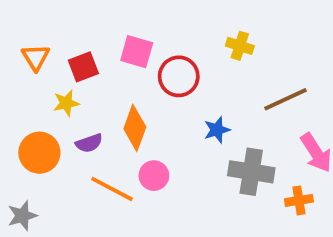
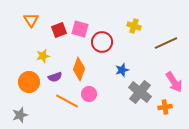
orange triangle: (36, 57) -> (31, 20), moved
red square: (83, 67) -> (59, 30), moved
brown line: (286, 99) -> (166, 43), moved
gray cross: (251, 172) -> (140, 92), turned 30

